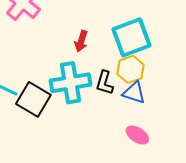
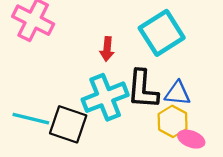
yellow hexagon: (130, 69) -> (173, 121), moved
black L-shape: (105, 83) -> (143, 89), size x1.5

